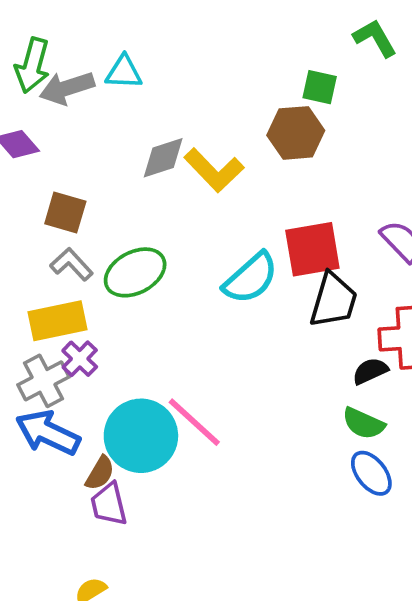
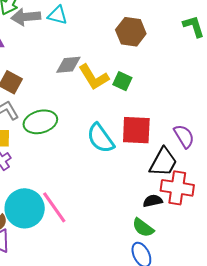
green square: (320, 87) -> (122, 81), moved
brown hexagon: (296, 133) -> (131, 32), moved
cyan semicircle: (251, 278) -> (100, 138), turned 84
black trapezoid: (333, 300) -> (163, 162), moved

